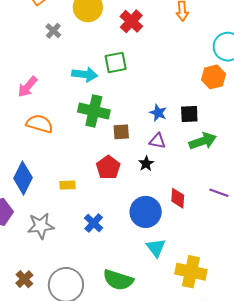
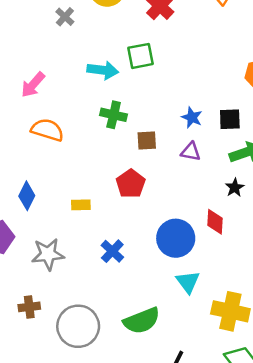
green cross: (94, 111) -> (114, 115), size x0.7
black star: (146, 164) -> (235, 188), moved
blue diamond: (23, 178) -> (27, 196), size x0.7
brown cross: (24, 279) -> (29, 307), moved, turned 36
green semicircle: (118, 280) -> (142, 321), turned -40

